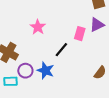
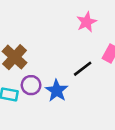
pink star: (38, 27) -> (87, 22), moved

